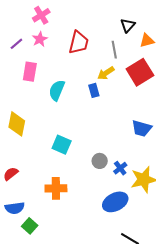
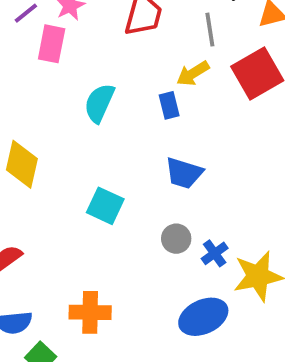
pink rectangle: (30, 72) -> (52, 44), moved
blue trapezoid: (142, 128) -> (184, 173), moved
orange cross: (56, 188) -> (90, 312), moved

